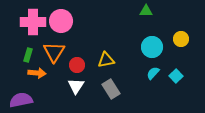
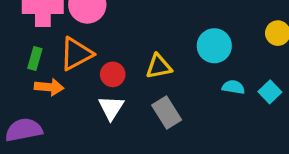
cyan circle: (152, 47) -> (214, 46), moved
orange triangle: (54, 52) -> (76, 54), turned 30
cyan semicircle: (153, 73) -> (233, 87), turned 56

